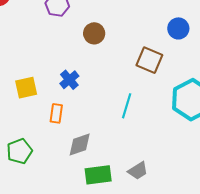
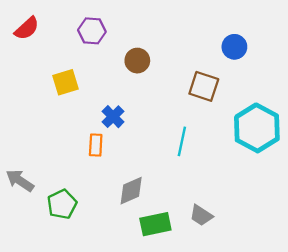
yellow square: (26, 88) -> (65, 82), moved
orange rectangle: (56, 113) -> (96, 145), moved
gray trapezoid: (138, 171) -> (201, 215), turned 70

